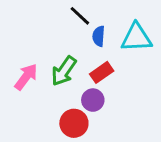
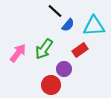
blue semicircle: (99, 36) -> (68, 25), turned -144
red rectangle: (102, 72) -> (80, 50), moved

